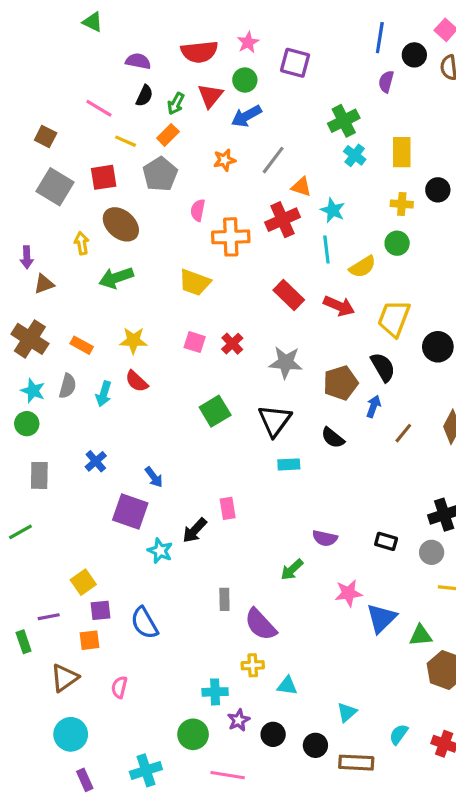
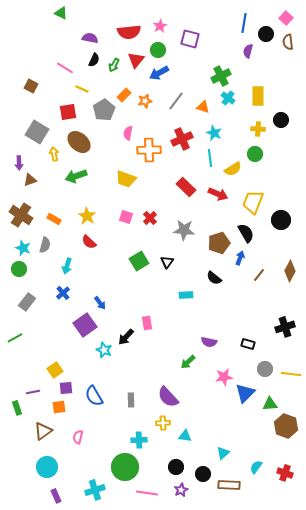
orange rectangle: (168, 135) -> (124, 95), moved
gray square: (55, 187) -> (37, 132), moved
orange triangle: (301, 187) -> (203, 107), moved
yellow star: (133, 340) -> (87, 216), turned 30
cyan arrow: (104, 394) -> (67, 266), moved
black triangle: (275, 421) -> (167, 262), moved, size x0.6
gray rectangle: (39, 475) -> (27, 302), turned 36
purple square: (130, 512) -> (85, 325), turned 35
gray circle: (432, 552) -> (265, 369), moved
gray rectangle: (224, 599) -> (131, 400), moved
purple star: (239, 720) -> (181, 490), moved
green circle: (193, 734) -> (125, 467), size x1.4

